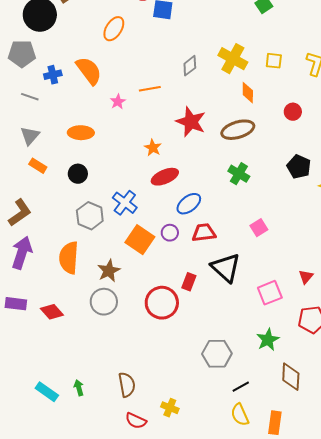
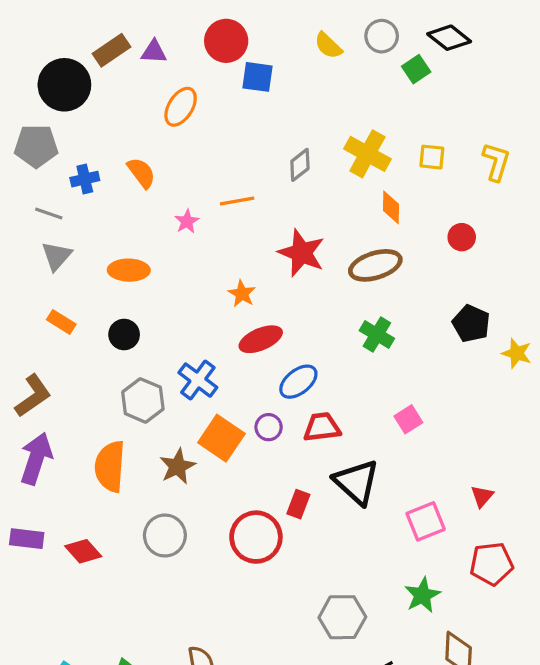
orange semicircle: (89, 71) -> (141, 173), size x0.7
gray triangle: (30, 136) -> (57, 256), moved
brown star: (109, 271) -> (177, 466), moved

